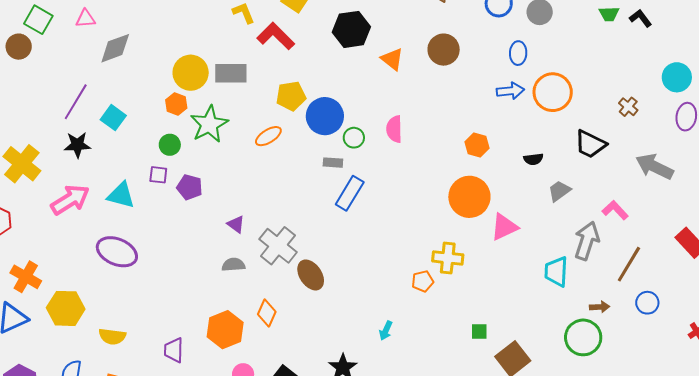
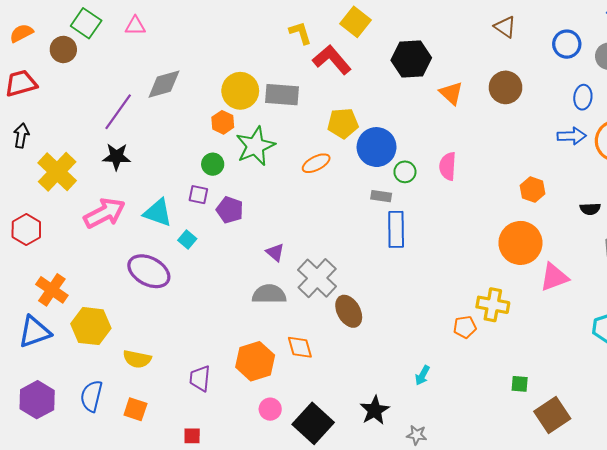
gray diamond: (115, 48) -> (164, 84), moved
cyan square: (113, 118) -> (187, 240), moved, size x0.7
blue rectangle: (350, 193) -> (396, 229), turned -36
gray semicircle: (233, 265) -> (269, 294), size x1.4
orange diamond: (267, 313) -> (300, 347), turned -44

